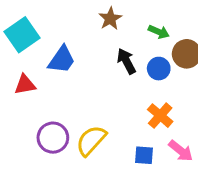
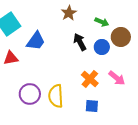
orange cross: (160, 116) -> (90, 79), moved
yellow semicircle: (91, 141) -> (56, 96), turned -45
pink arrow: (181, 151) -> (117, 78), moved

